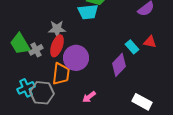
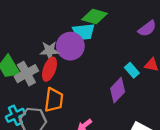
gray cross: (36, 50) -> (26, 74), size x1.5
purple circle: (76, 58) -> (70, 46), moved

